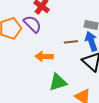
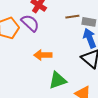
brown line: (71, 42) -> (72, 17), moved

